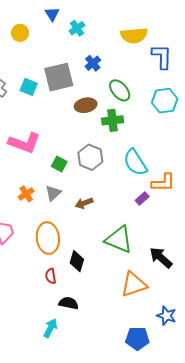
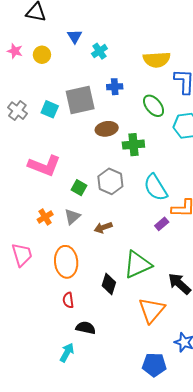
blue cross: (93, 63) -> (115, 87), turned 35
green ellipse: (120, 90) -> (154, 106), moved
green triangle: (119, 239) -> (138, 265), turned -48
black diamond: (77, 261) -> (109, 284), moved
orange triangle: (134, 284) -> (152, 310), turned -32

